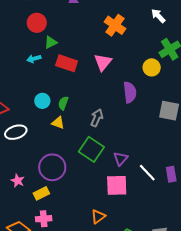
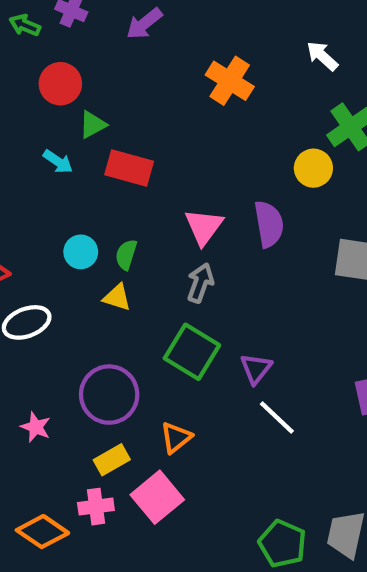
cyan arrow: (34, 59) -> (58, 162), turned -128
pink triangle: (103, 62) -> (204, 227), moved
white line: (147, 173) -> (277, 418), moved
pink square: (117, 185) -> (157, 497), moved, turned -35
yellow rectangle: (41, 193) -> (112, 460), moved
orange triangle: (98, 217) -> (176, 438), moved

